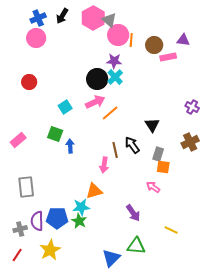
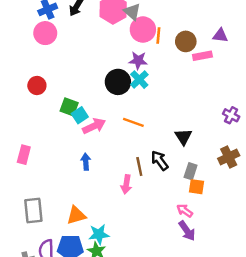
pink arrow: (95, 102) -> (94, 126), moved
orange line: (110, 113) -> (133, 122), turned 60
green square: (55, 134) -> (69, 107), moved
pink rectangle: (18, 140) -> (24, 155), turned -35
orange triangle: (94, 191) -> (76, 215), moved
purple arrow: (133, 213) -> (187, 231), moved

